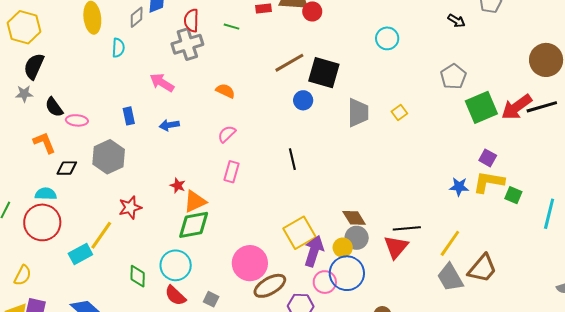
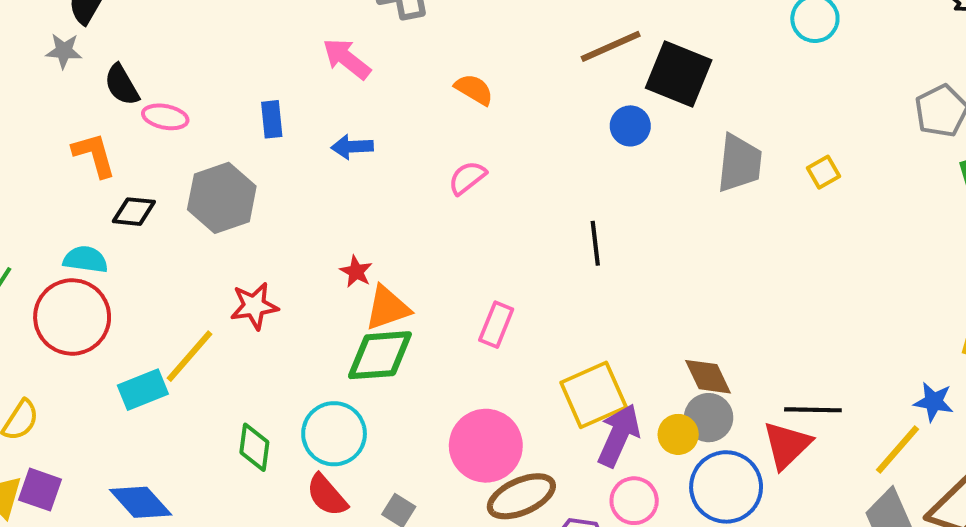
pink rectangle: (231, 172) -> (496, 325), moved
blue star: (459, 187) -> (934, 402), moved
blue circle: (347, 273) -> (726, 487), moved

